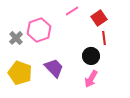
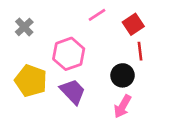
pink hexagon: (39, 30) -> (69, 54), moved
gray cross: (16, 38) -> (24, 27), moved
yellow pentagon: (20, 73) -> (31, 81), moved

